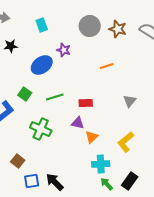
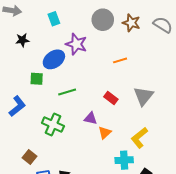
purple star: (64, 50) -> (76, 44), size x1.5
green square: (25, 94) -> (37, 79), moved, turned -32
gray triangle: (130, 101) -> (143, 96), size x1.5
red rectangle: (86, 103) -> (111, 98), moved, turned 40
cyan cross: (101, 164) -> (124, 160), moved

